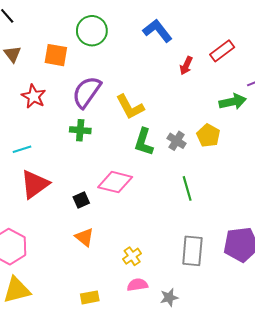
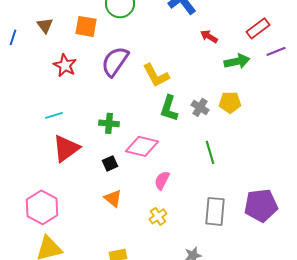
red rectangle: (222, 51) -> (258, 28), moved
red arrow: (186, 66) -> (209, 36), turned 96
green arrow: (233, 102) -> (237, 61), moved
green cross: (80, 130) -> (109, 123), moved
yellow pentagon: (208, 136) -> (230, 102), turned -30
pink semicircle: (137, 285) -> (162, 180), moved, turned -54

